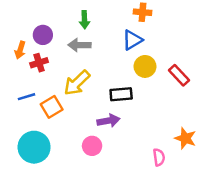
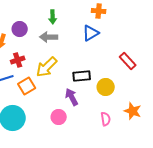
red cross: (39, 63) -> (18, 60), moved
yellow circle: (145, 66) -> (106, 87), moved
purple arrow: (108, 121) -> (72, 97), turned -108
pink semicircle: (159, 157) -> (106, 119), moved

